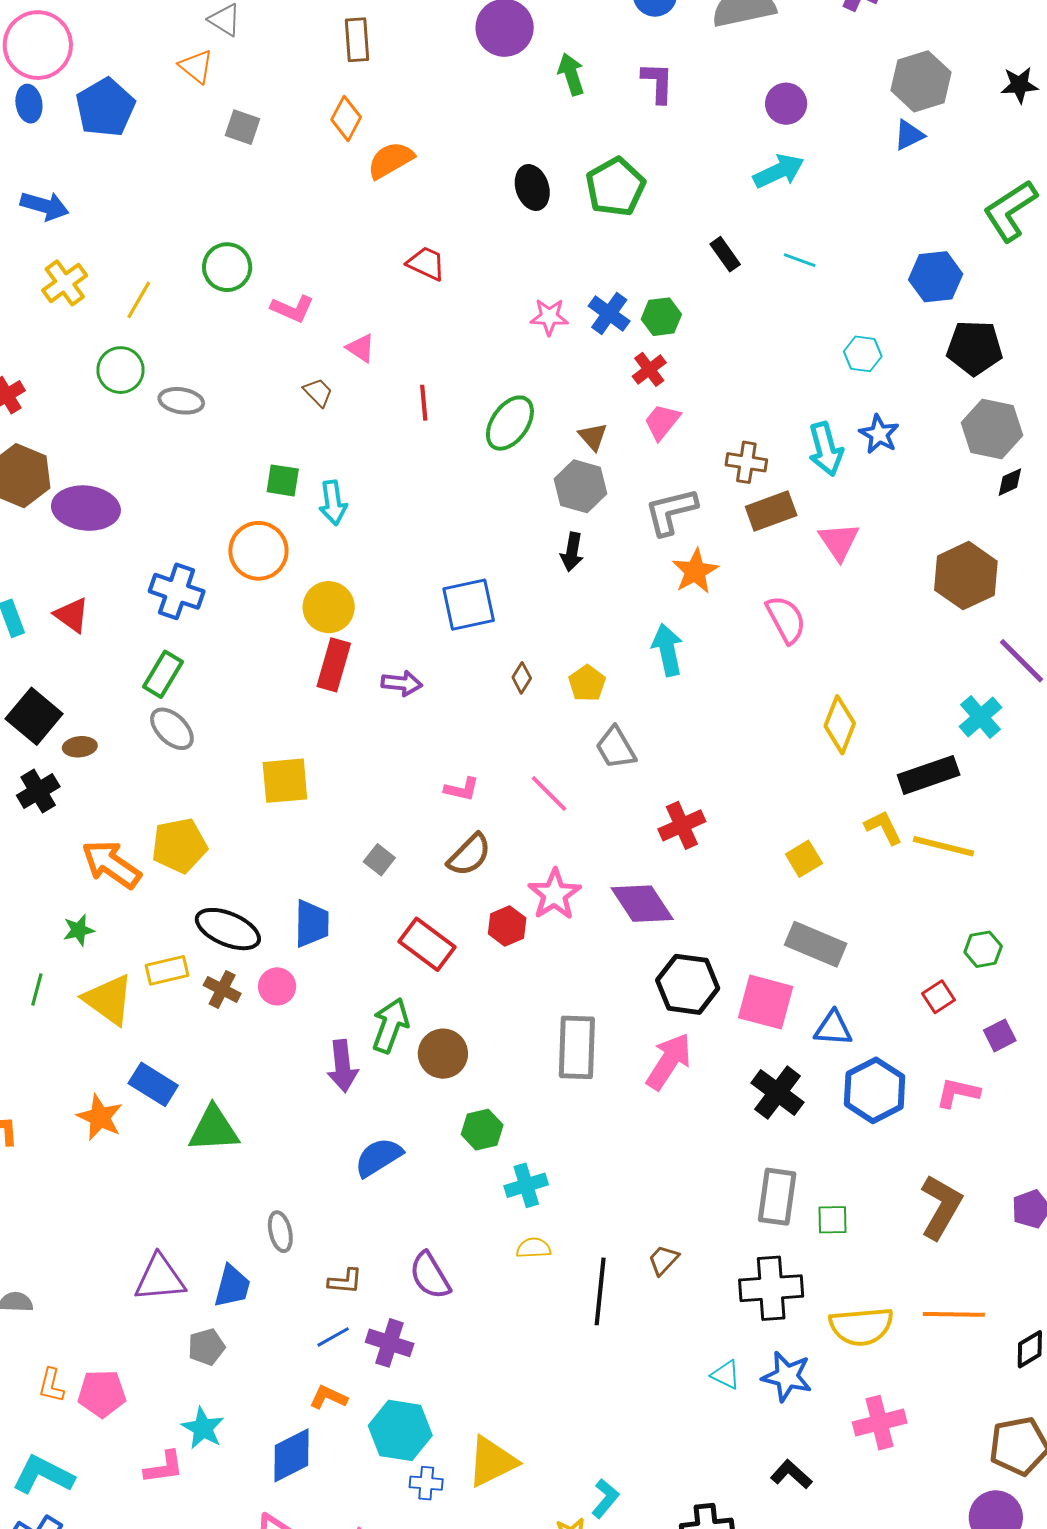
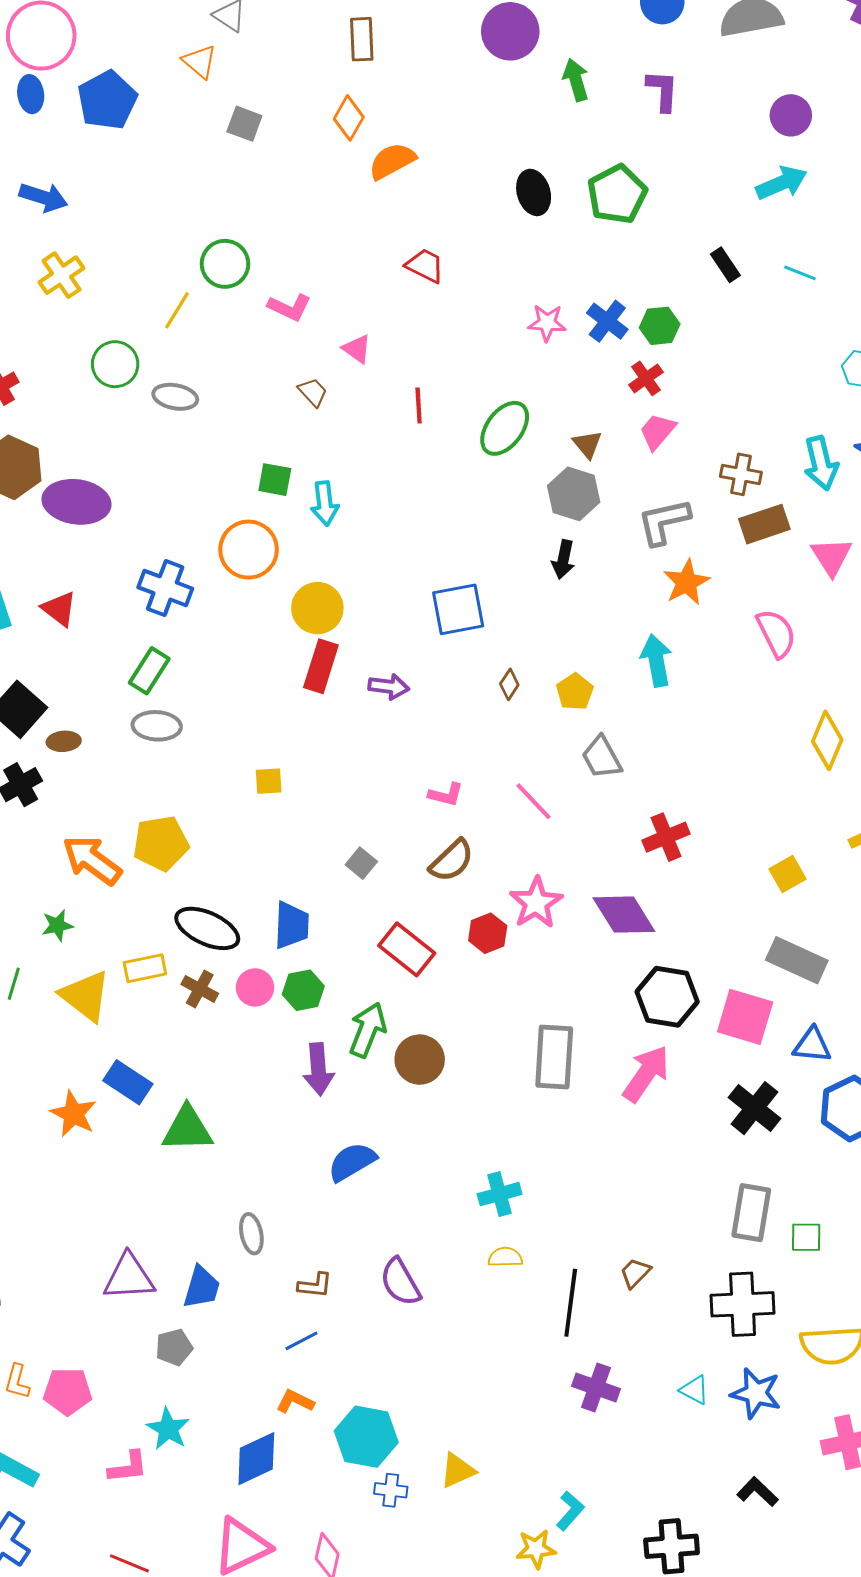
yellow line: (139, 300) -> (177, 310), moved
gray ellipse: (172, 729) -> (157, 726), turned -42
yellow square: (285, 781) -> (269, 781), size x0.6
green hexagon: (482, 1130) -> (303, 990), moved
purple cross: (390, 1343) -> (596, 1387), moved
yellow triangle: (492, 1462) -> (458, 1470), size x0.7

